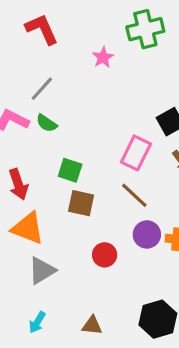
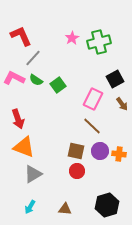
red L-shape: (42, 29) -> (21, 36), moved
green cross: (145, 29) -> (99, 42), moved
green square: (70, 170) -> (58, 85), moved, turned 35
brown square: (81, 203) -> (76, 151), moved
red circle: (105, 255) -> (77, 171), moved

